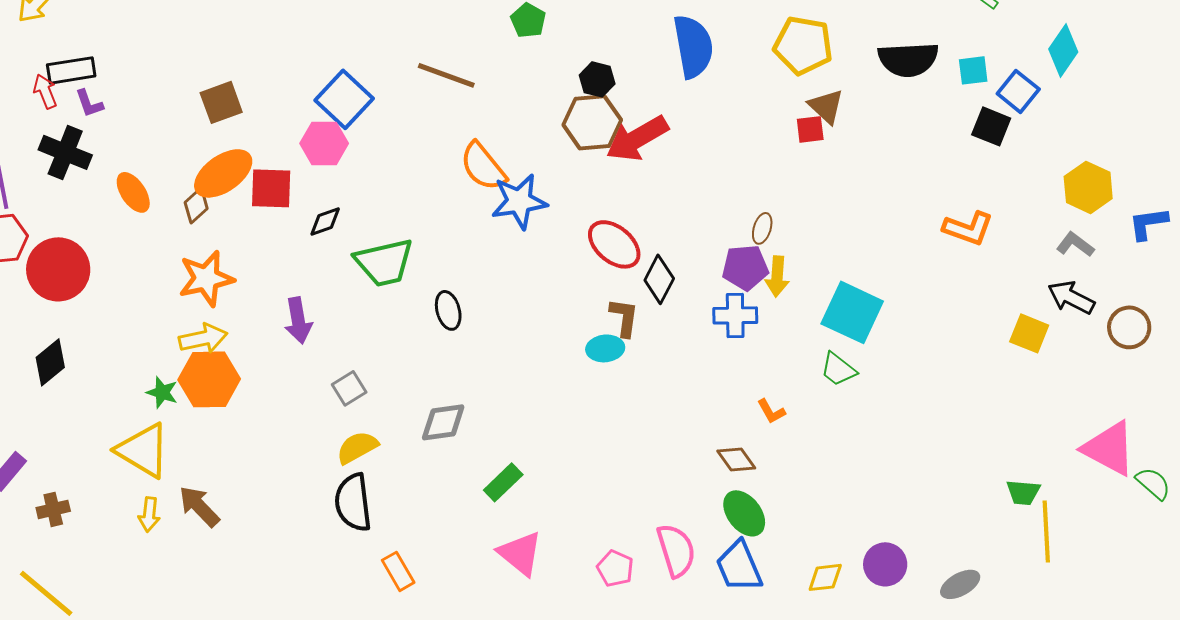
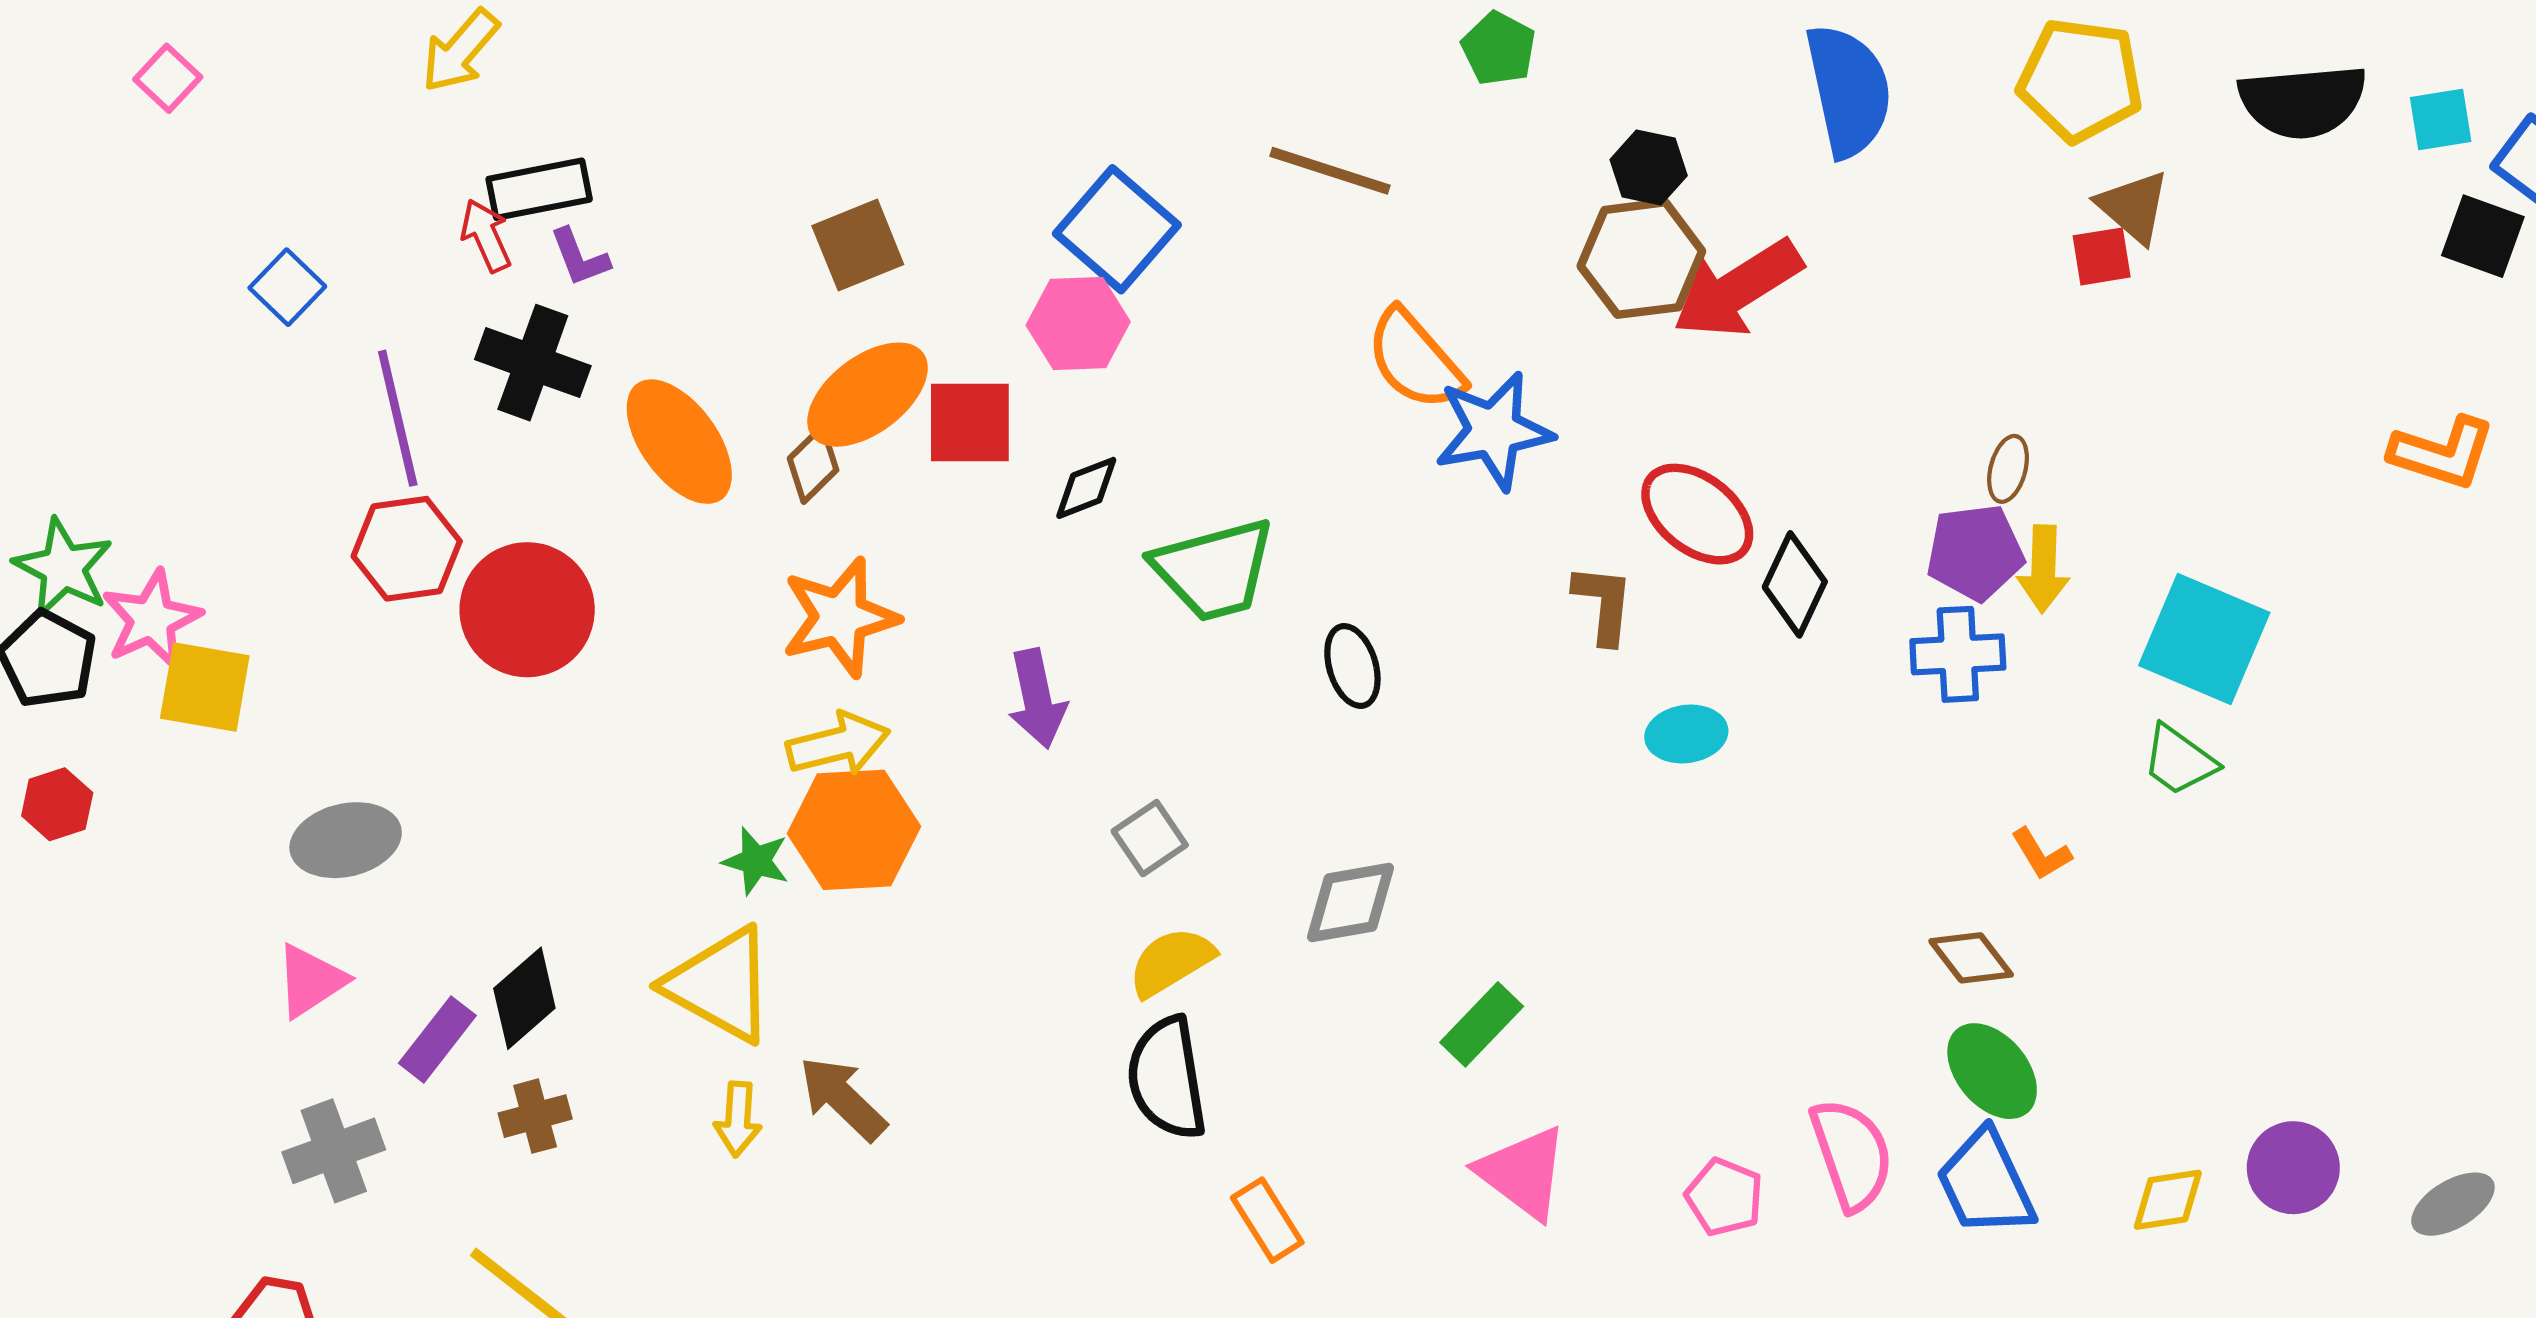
orange ellipse: (133, 192) -> (679, 442), size x1.5
brown L-shape: (624, 317) -> (1603, 604), moved
black diamond: (50, 362) -> (524, 998), moved

